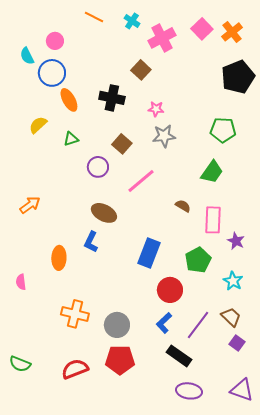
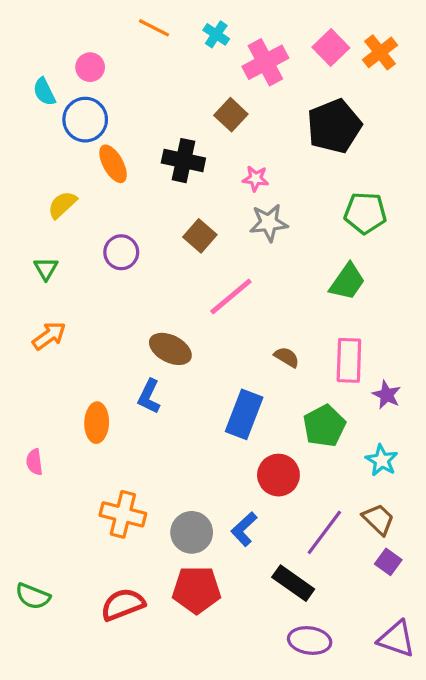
black pentagon: (238, 77) -> (334, 126), moved
green triangle: (71, 139) -> (46, 269), moved, turned -42
purple circle: (98, 167) -> (121, 252), moved
brown semicircle: (183, 206) -> (287, 357), moved
blue L-shape: (164, 323) -> (244, 529), moved

